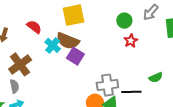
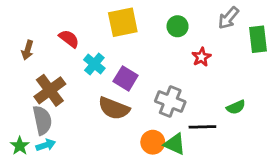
green circle: (124, 21) -> (178, 26), moved
brown semicircle: (68, 41) -> (114, 108), moved
gray cross: (107, 85) -> (170, 101), moved, turned 30
gray semicircle: (14, 86) -> (42, 120), size x1.5

